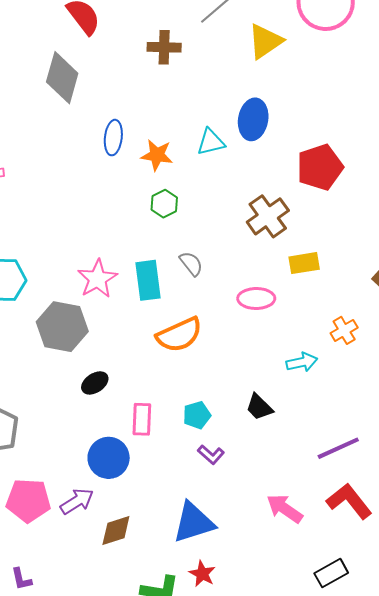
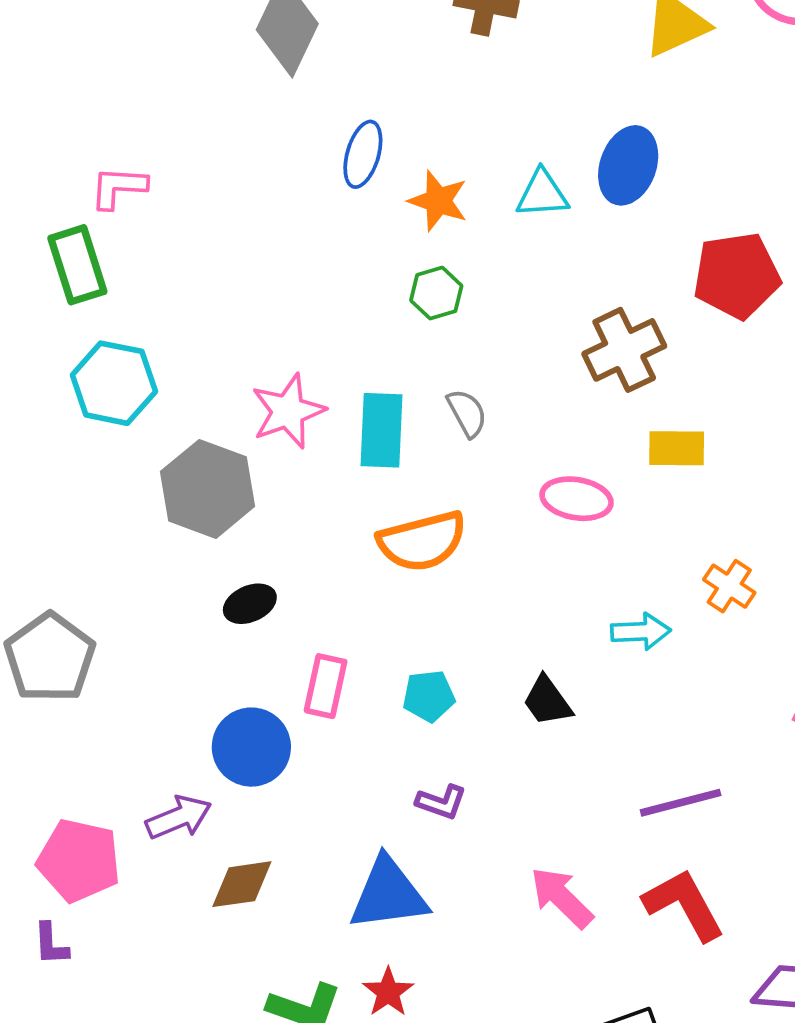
orange cross: (344, 330) -> (729, 586), turned -36
purple L-shape: (211, 455) -> (441, 802), moved, turned -32
pink pentagon: (28, 501) -> (79, 860), moved

